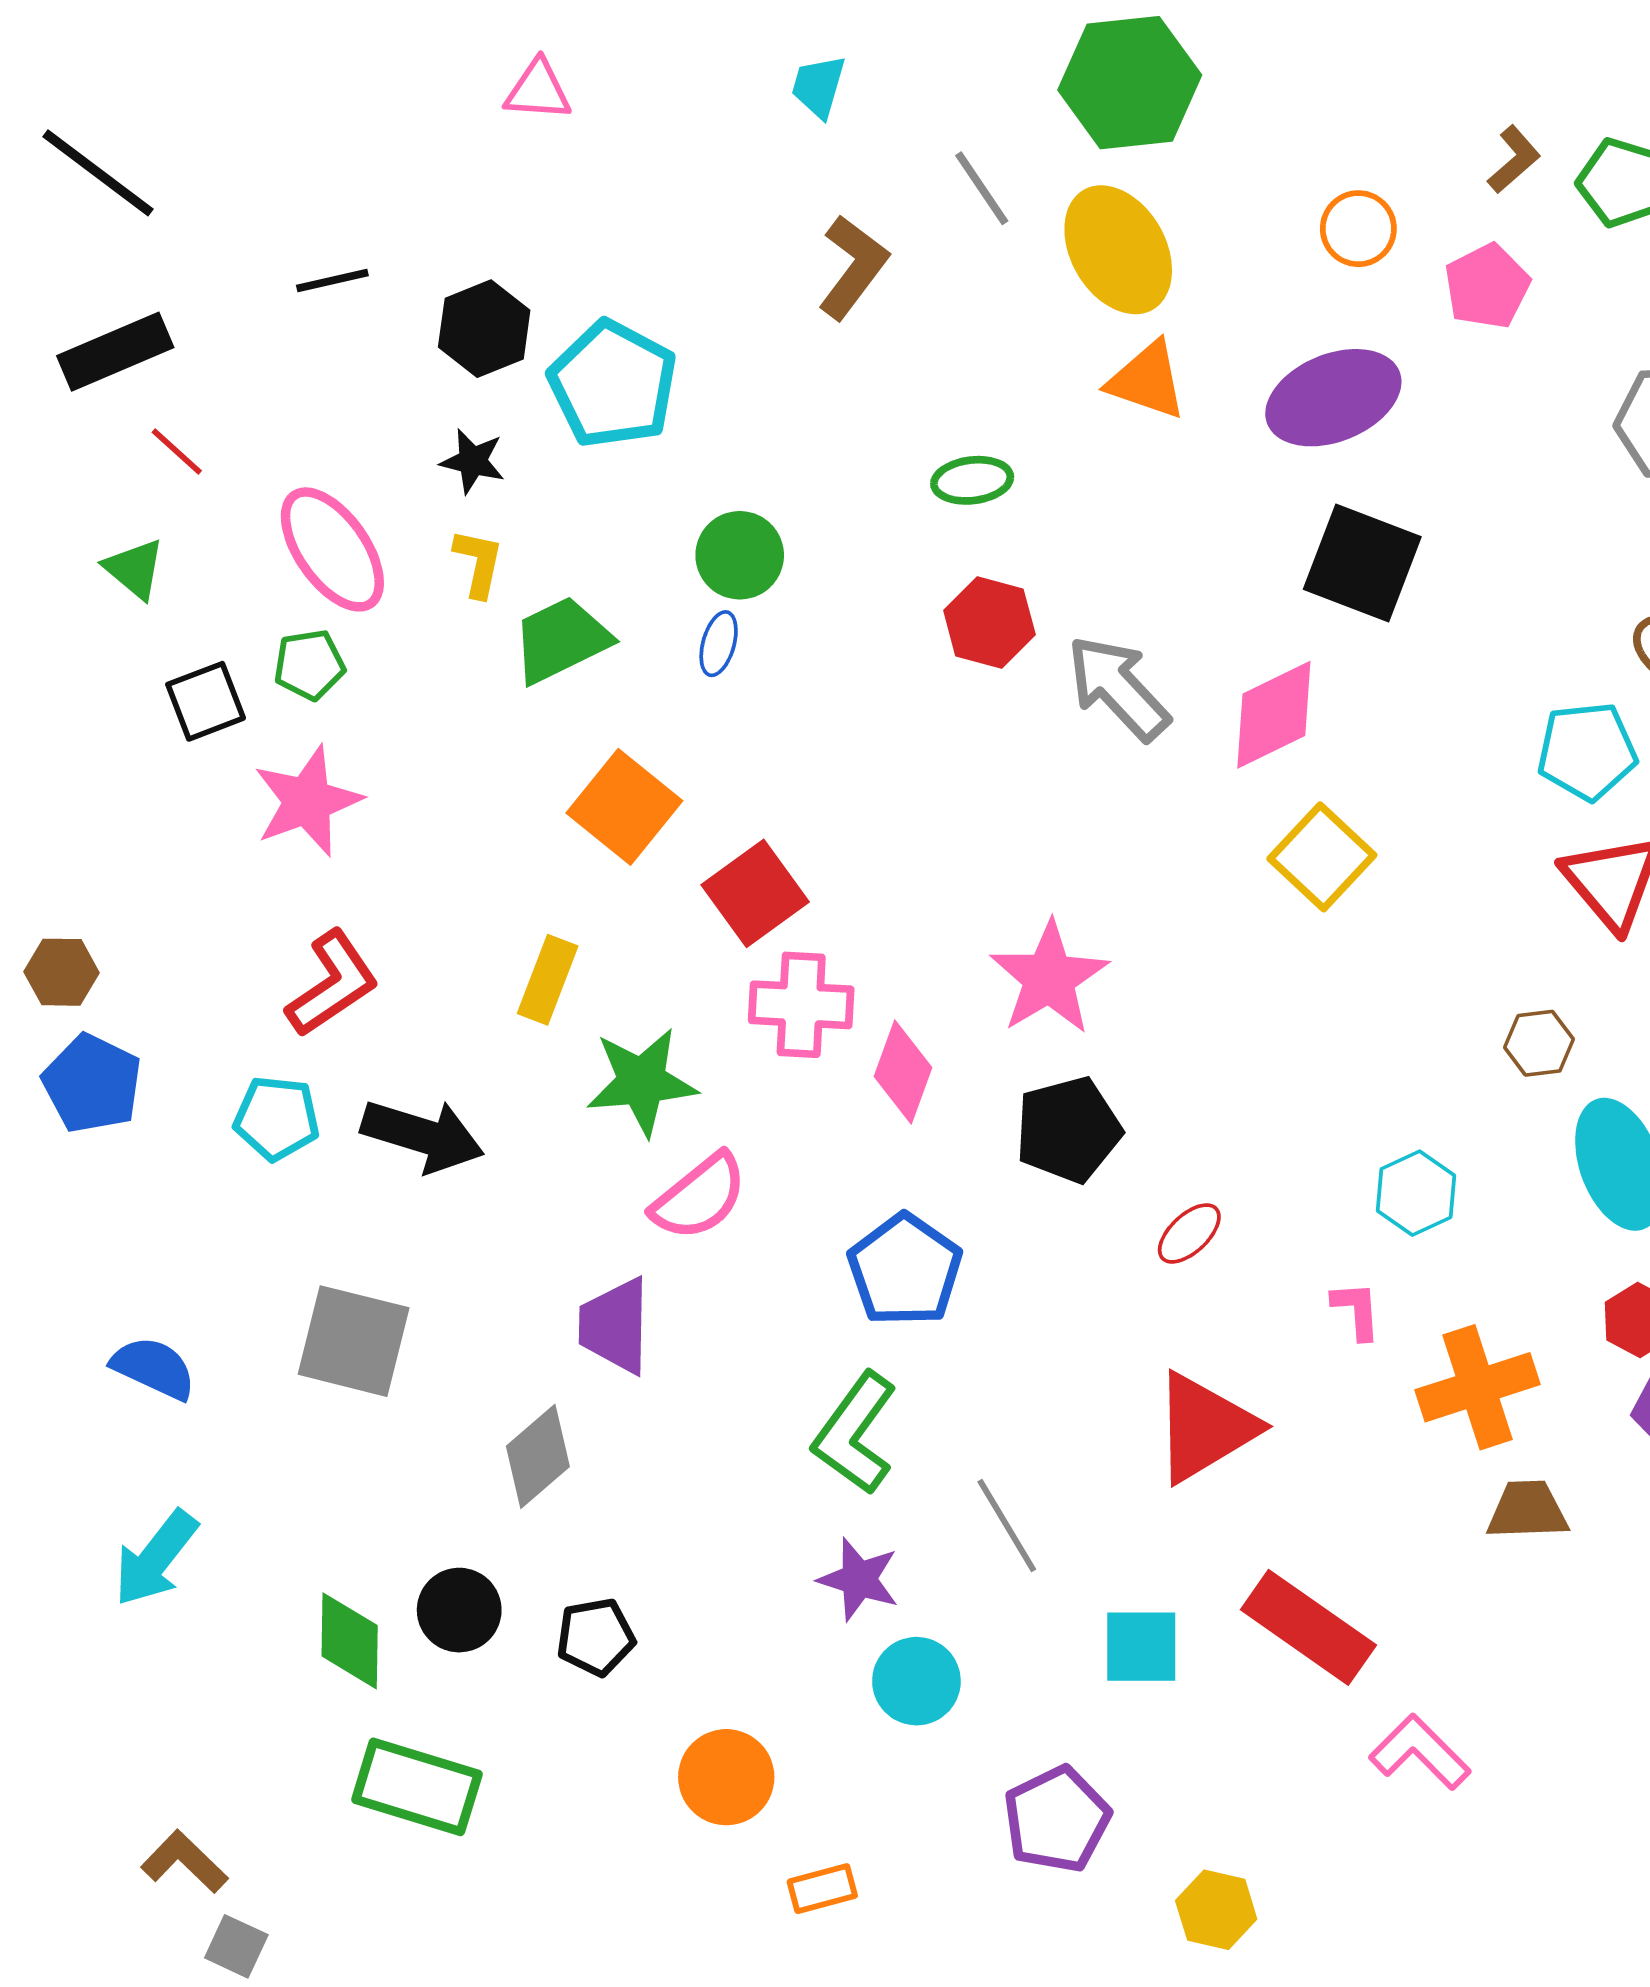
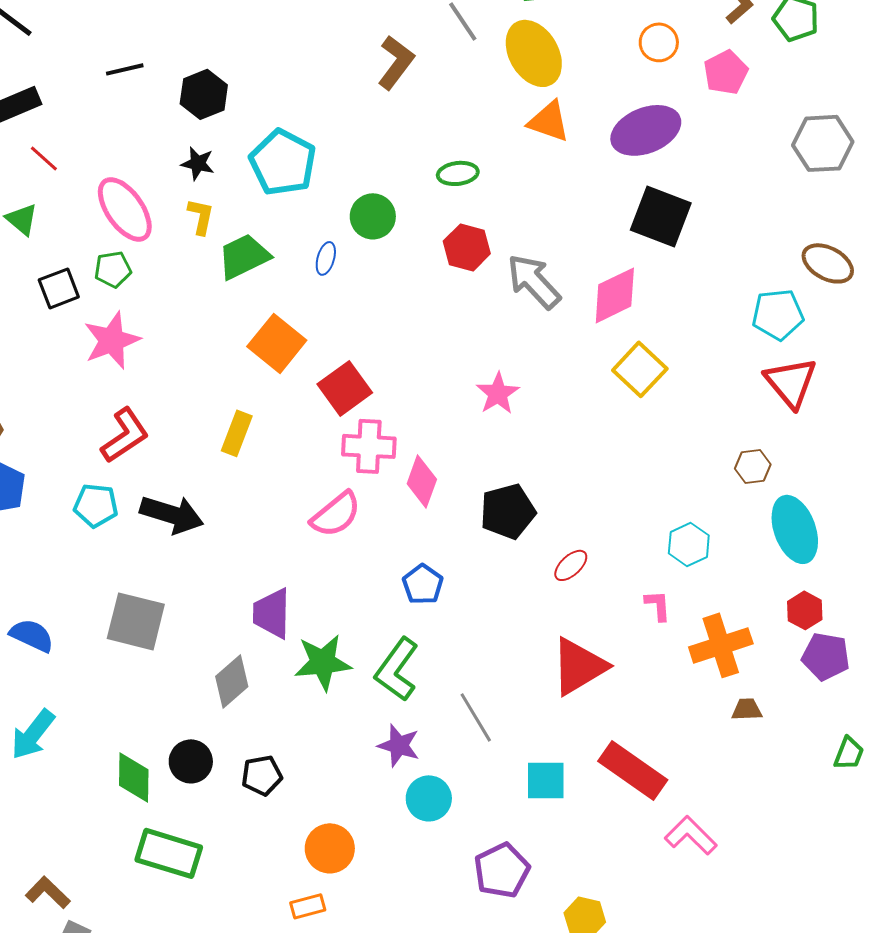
cyan pentagon: (613, 384) -> (283, 162), moved
green circle: (740, 555) -> (373, 216), moved
pink star: (1049, 978) -> (498, 393), moved, size x0.7
green star: (642, 1082) -> (323, 662), moved
pink semicircle: (699, 1197) -> (336, 514), moved
blue pentagon: (905, 1270) -> (423, 584), size x0.7
brown trapezoid: (1527, 1510) -> (747, 709), size x0.7
orange rectangle: (822, 1889) -> (308, 906), moved

